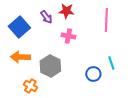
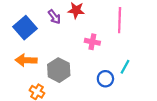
pink cross: (68, 36) -> (92, 42), moved
cyan line: (111, 63) -> (125, 67), turned 48

